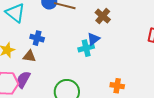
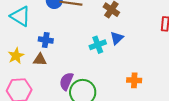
blue triangle: (93, 39) -> (117, 38), moved
purple semicircle: (23, 80) -> (66, 81), moved

